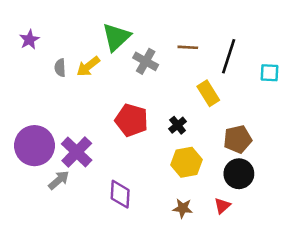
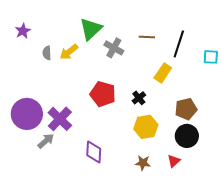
yellow rectangle: (208, 93) -> (163, 73), turned 66

